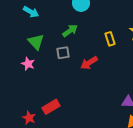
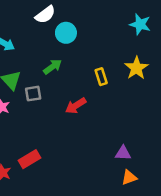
gray square: (63, 53) -> (33, 94), moved

